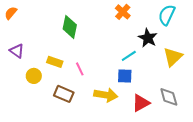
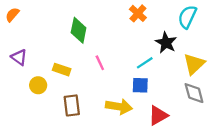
pink line: (80, 69) -> (100, 63), moved
brown rectangle: (64, 94) -> (72, 105), turned 60
gray diamond: (169, 97) -> (194, 93), moved

